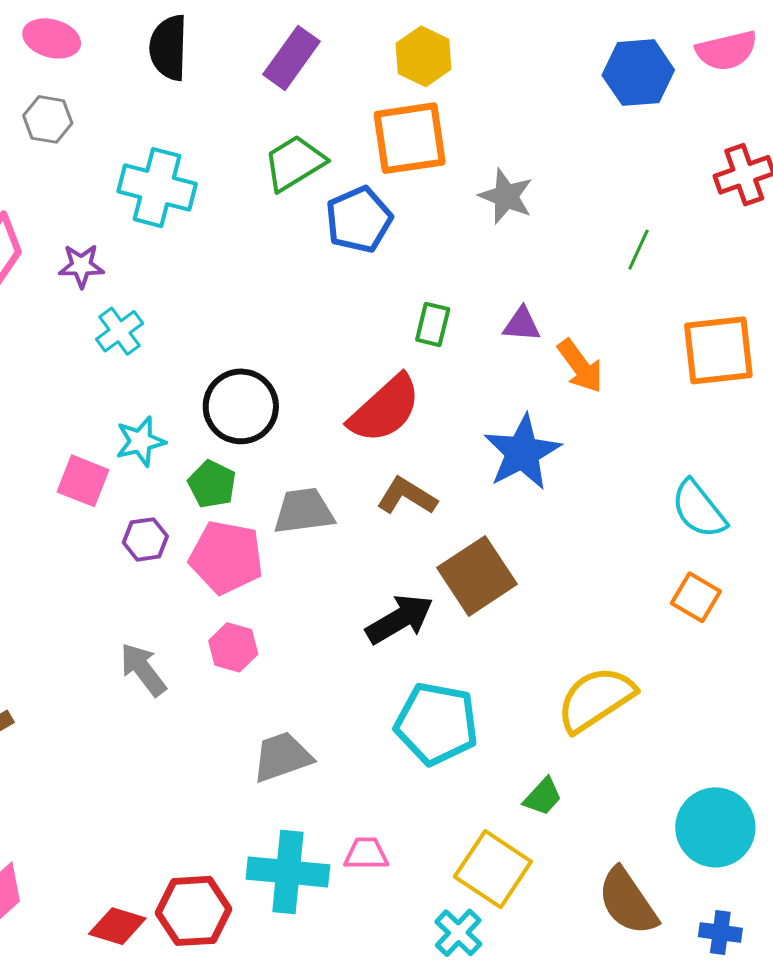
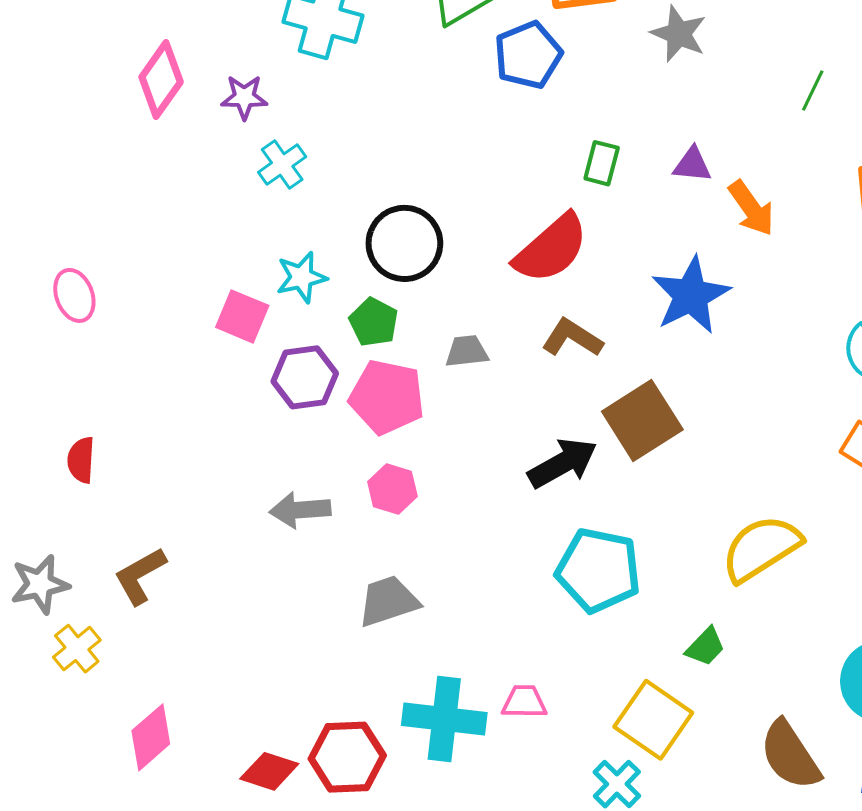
gray trapezoid: (304, 511) -> (467, 351), size x0.7
purple hexagon: (145, 539) -> (305, 377), size x1.4
gray arrow: (143, 669) -> (300, 510), turned -58
gray trapezoid: (282, 757) -> (388, 601), moved

